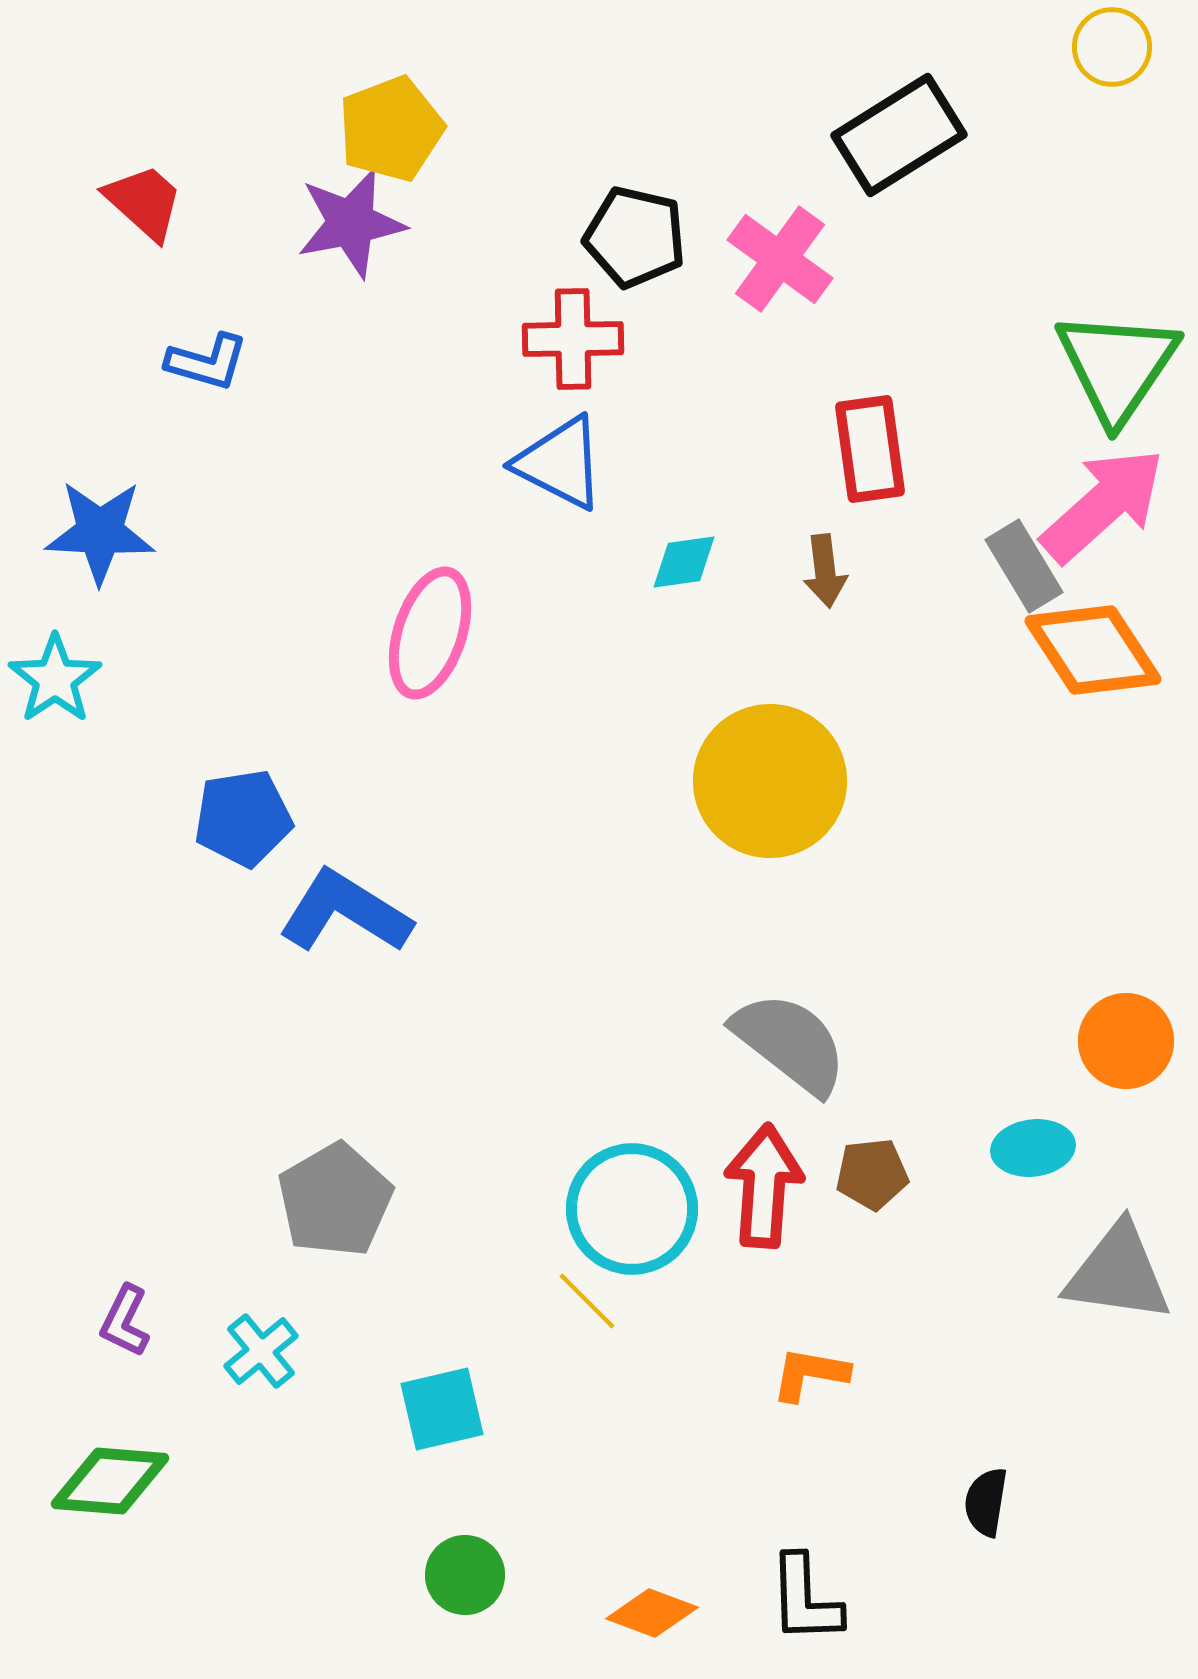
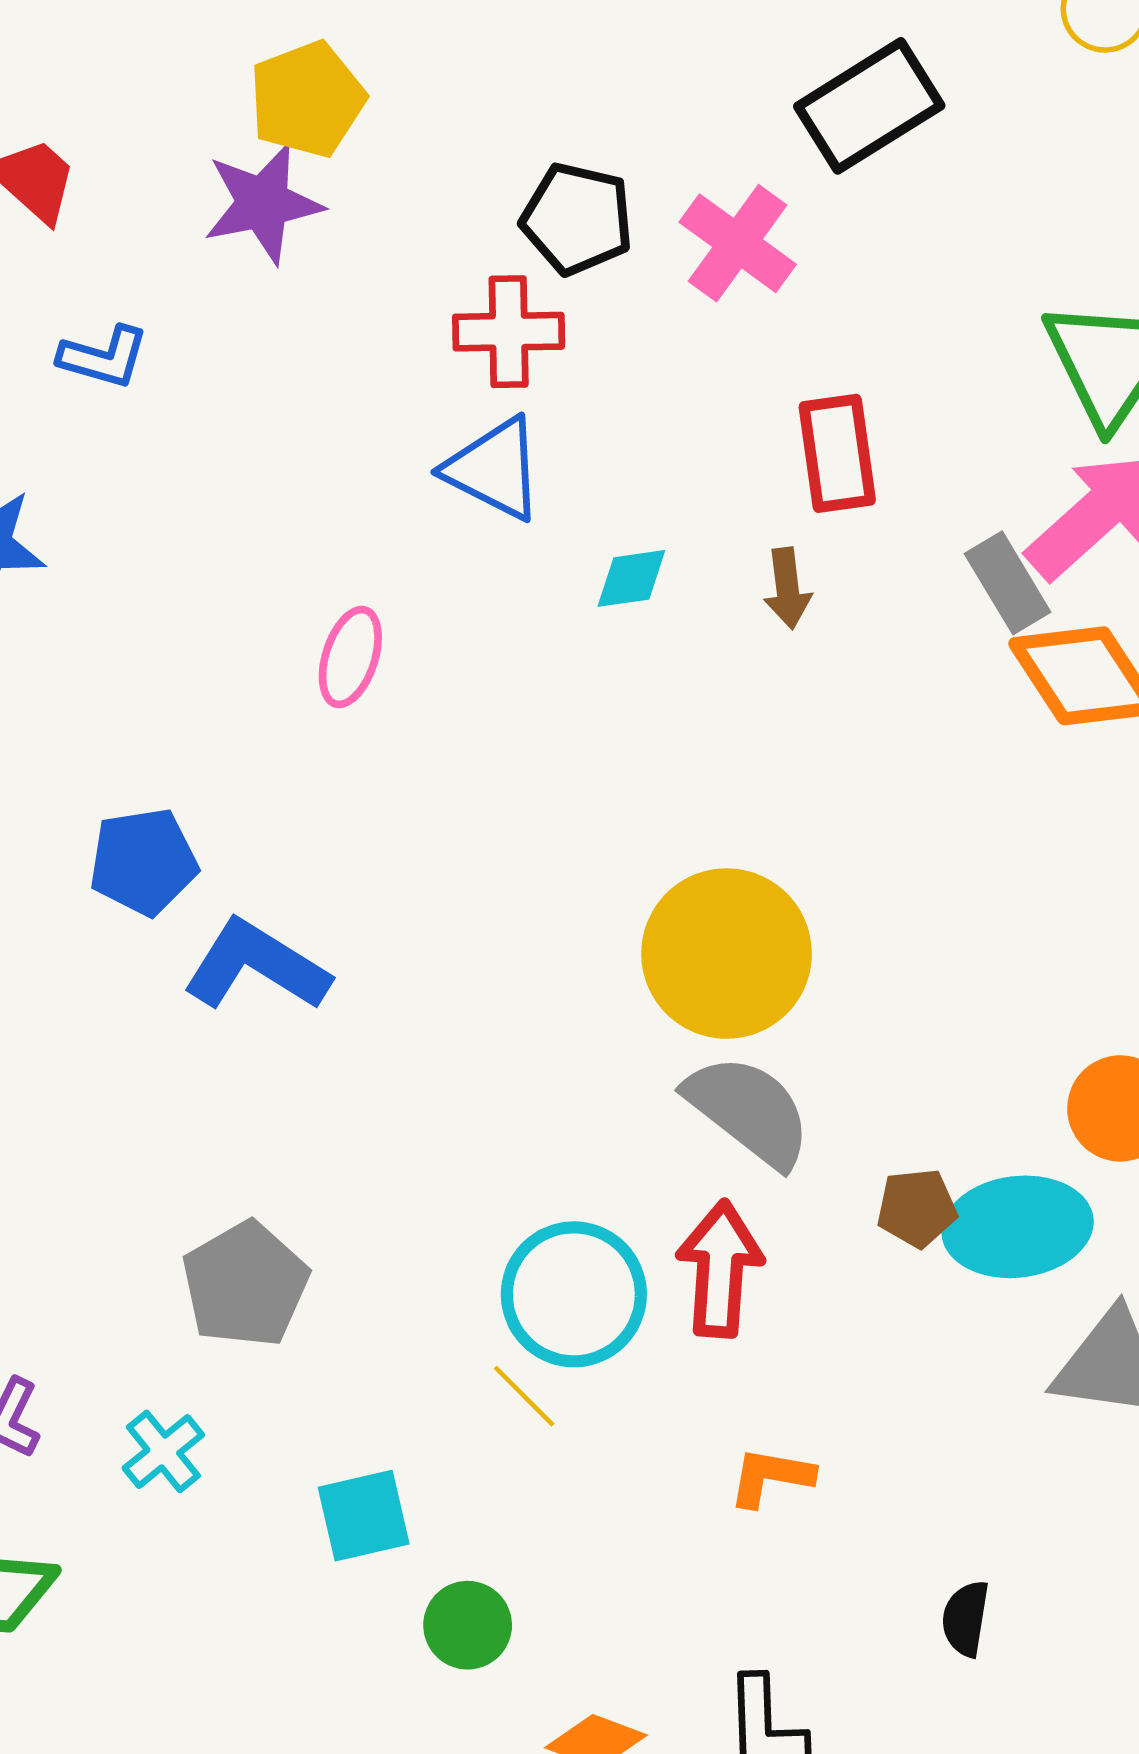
pink ellipse: (430, 633) -> (350, 657), size x0.7
yellow circle: (770, 781) -> (727, 954), moved
cyan ellipse: (1033, 1148) -> (1018, 1227), size x1.6
brown pentagon: (872, 1174) -> (917, 1208), moved
green circle: (465, 1575) -> (468, 1625), moved

